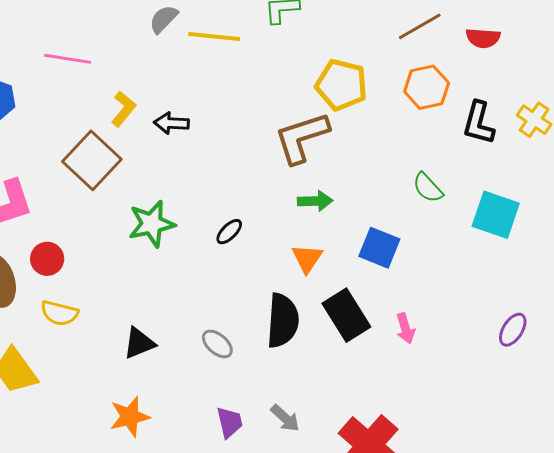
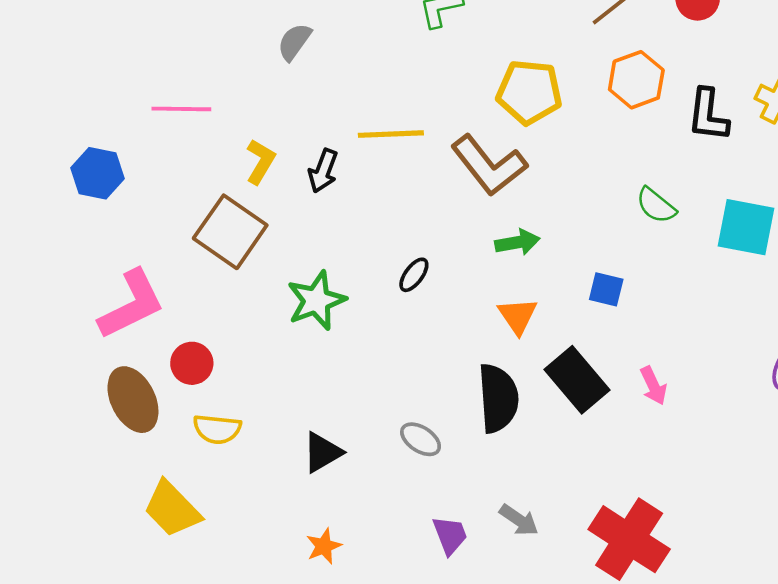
yellow line: (214, 37) -> (391, 134), moved
black arrow: (171, 123) -> (323, 171), turned -64
brown L-shape: (302, 138) -> (489, 165), turned -102
black ellipse: (229, 232) -> (414, 275), moved
blue square: (379, 248) -> (606, 289), size x0.7
orange star: (130, 417) -> (324, 546), size x0.7

